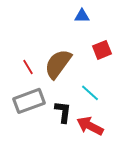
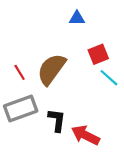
cyan line: (90, 93) -> (109, 78), moved

